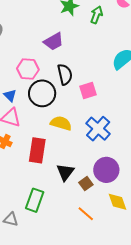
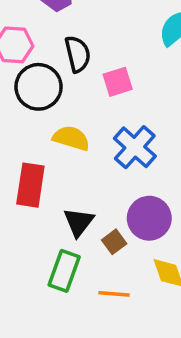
green rectangle: (35, 200) -> (64, 271), moved
orange line: (86, 214) -> (114, 294), turned -36

